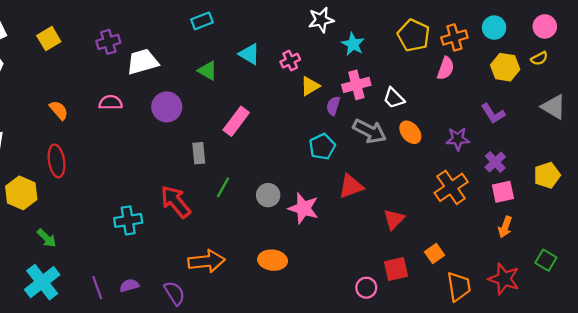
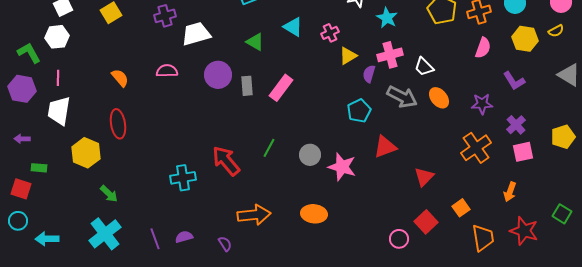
pink semicircle: (446, 68) -> (483, 48), moved
gray rectangle: (199, 153) -> (247, 86), moved
orange arrow: (505, 227) -> (510, 192), moved
red square: (396, 269) -> (426, 222), turned -30
purple semicircle: (174, 293) -> (225, 244), size x0.7

